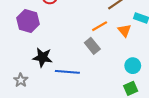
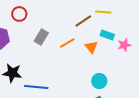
gray rectangle: (92, 46) -> (41, 37), moved, turned 70

